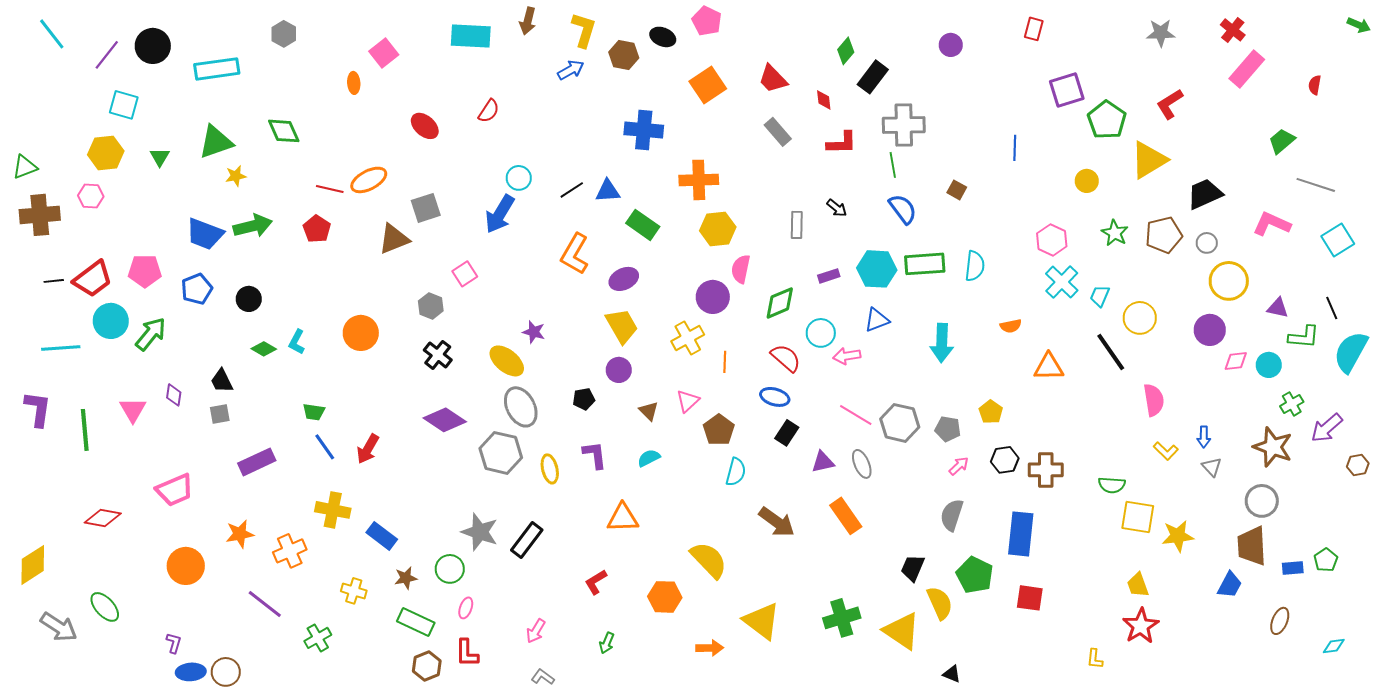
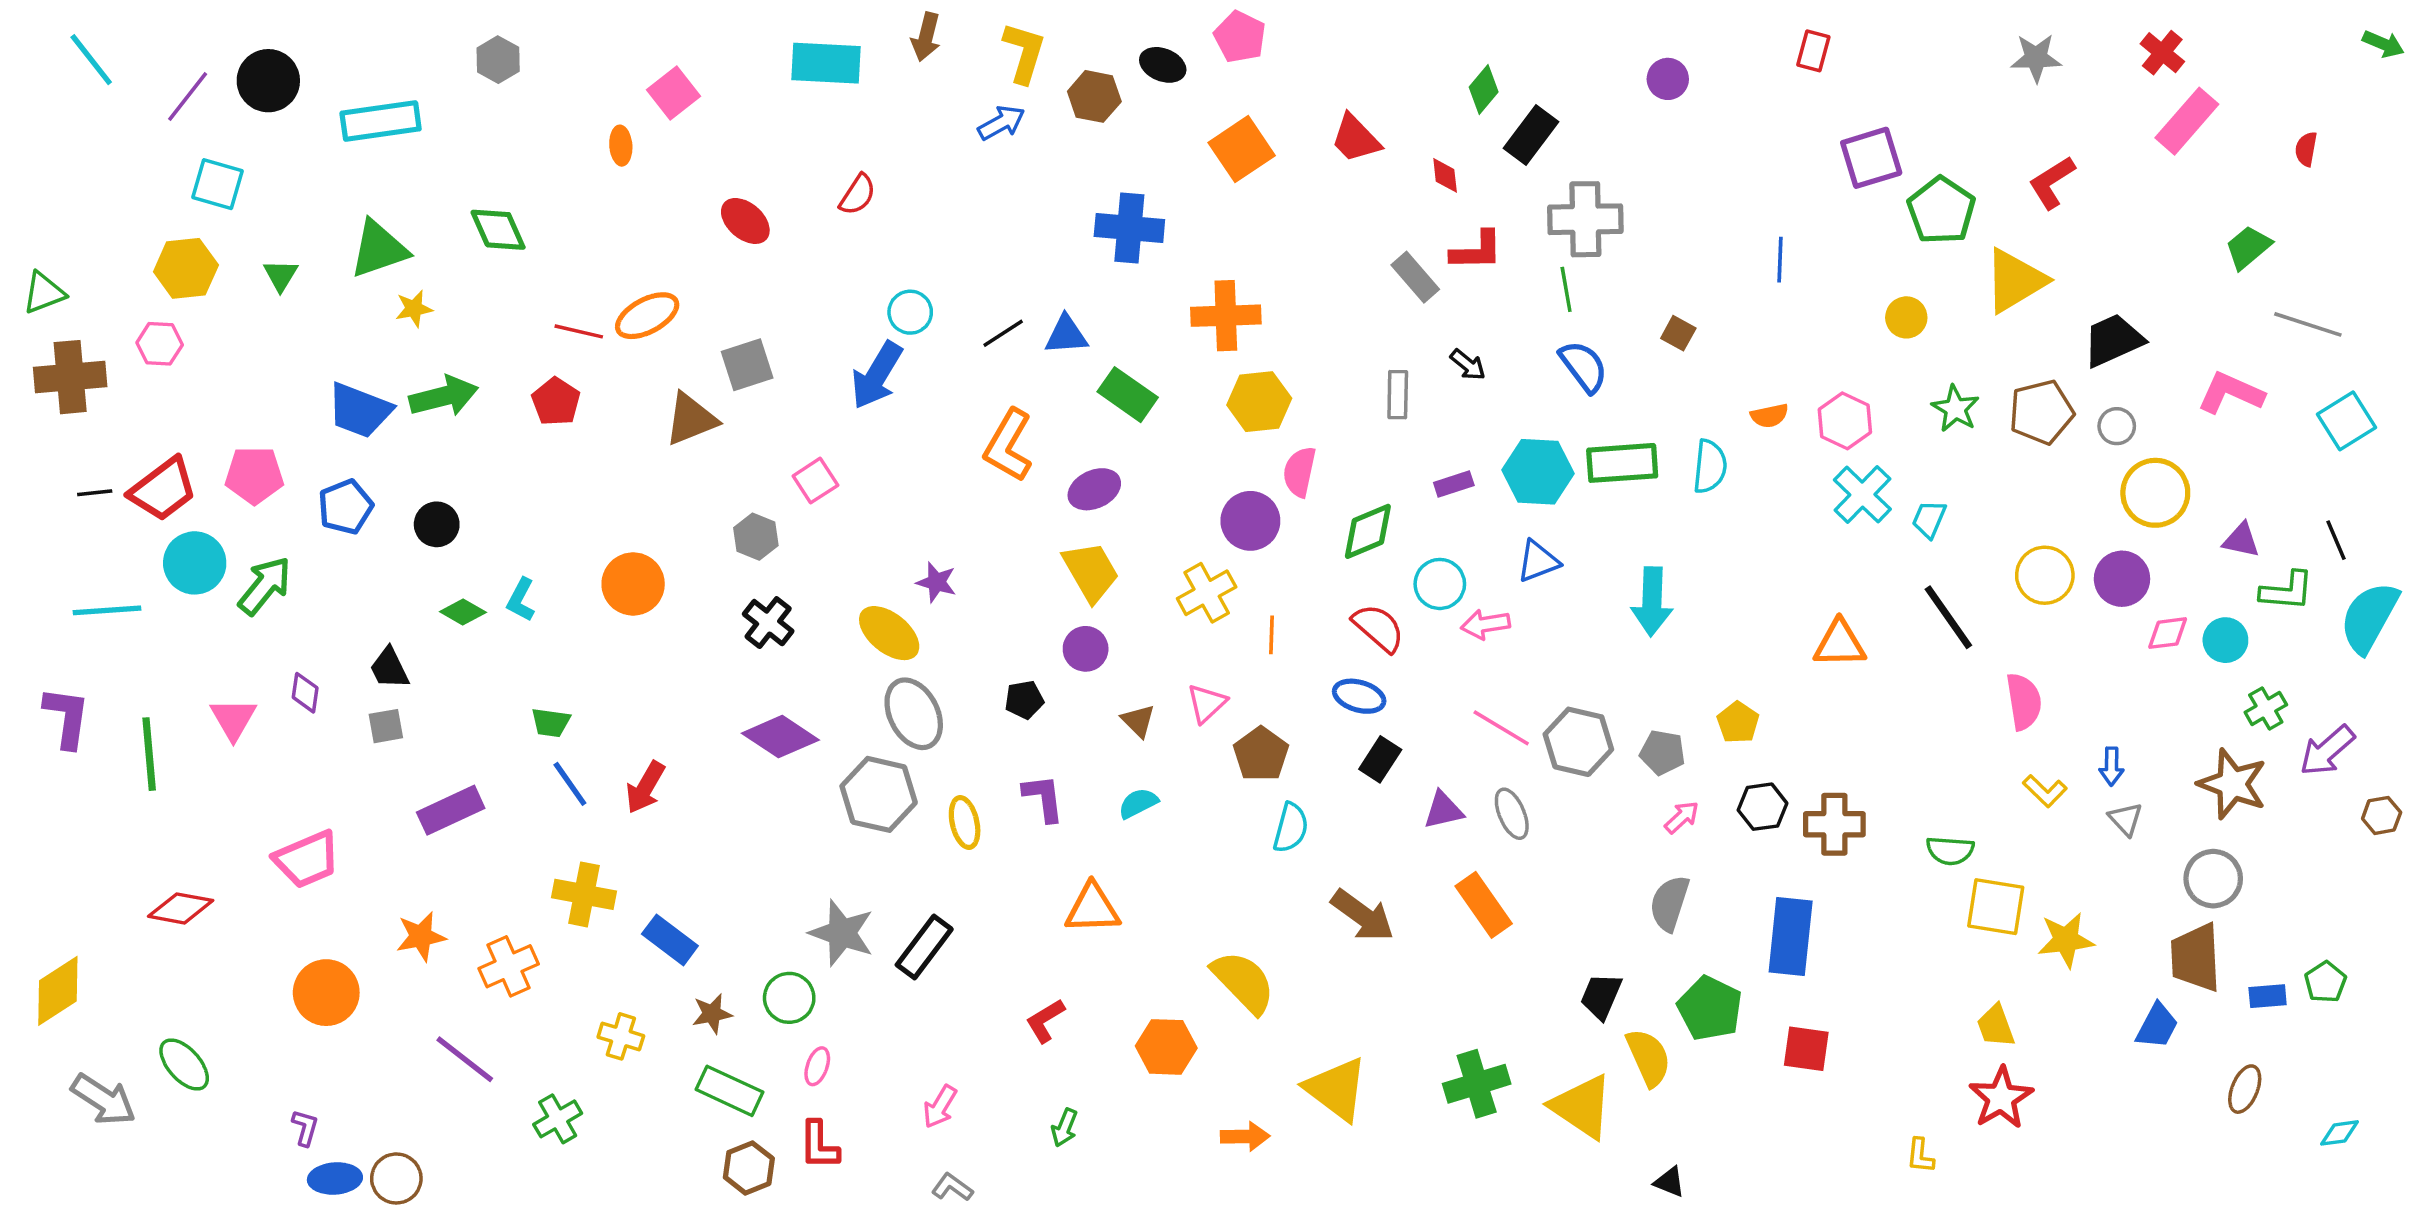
gray rectangle: (778, 132) -> (1415, 277), moved
yellow circle: (1140, 318) -> (2045, 575), moved
orange semicircle: (1011, 326) -> (1769, 416), moved

